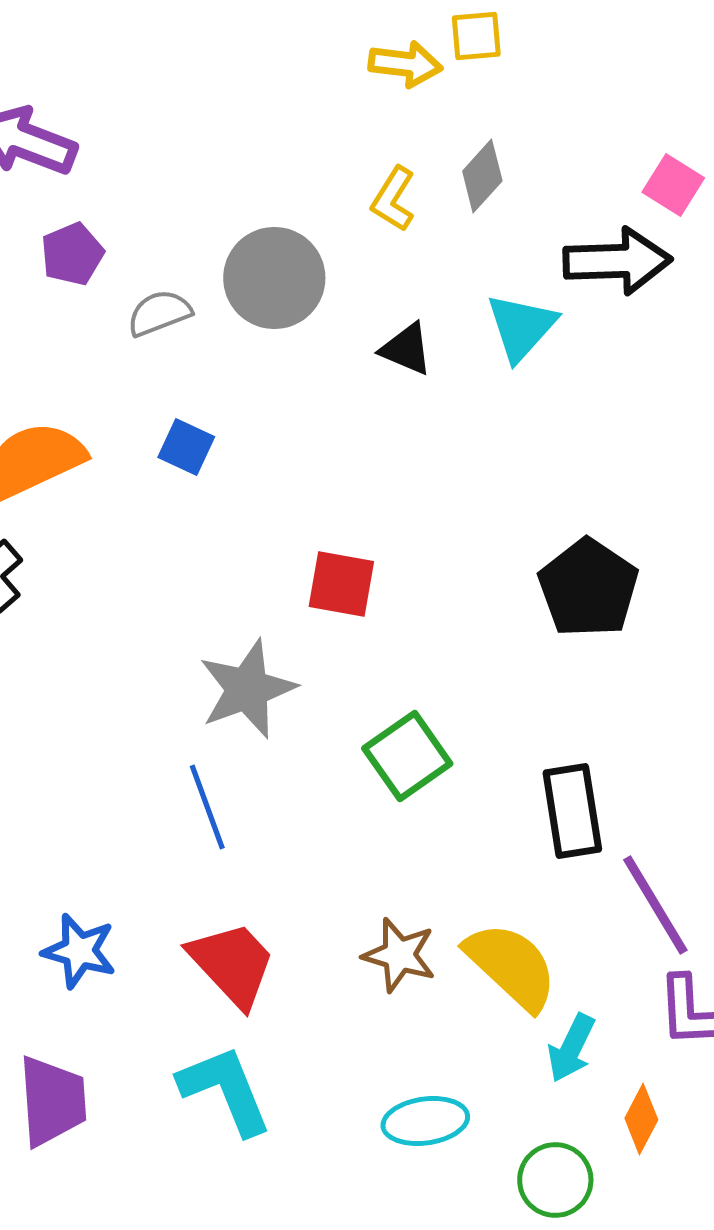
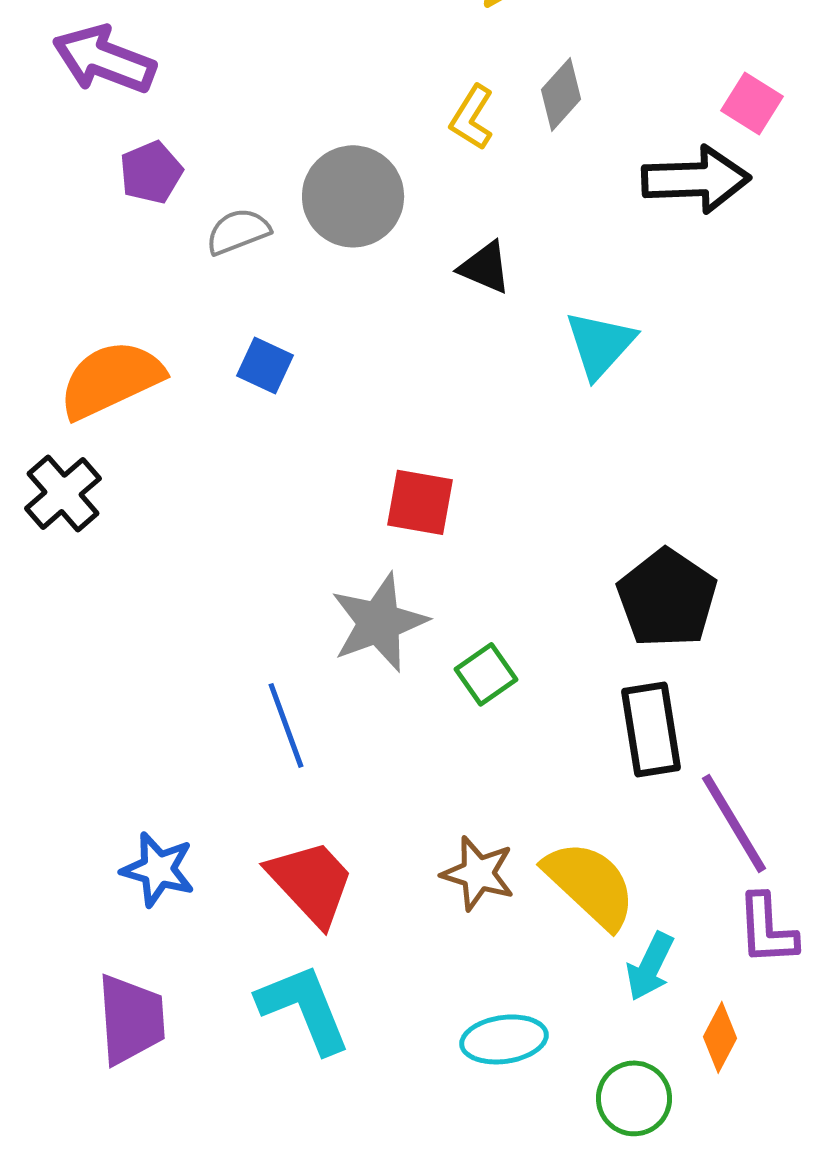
cyan triangle: (521, 327) -> (600, 344), moved
black pentagon: (588, 588) -> (667, 598), moved
gray star: (247, 689) -> (379, 622), moved
green square: (407, 756) -> (486, 674), size x0.7

